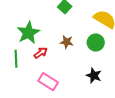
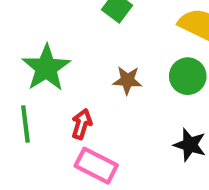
red arrow: (41, 53) -> (82, 124), moved, turned -32

